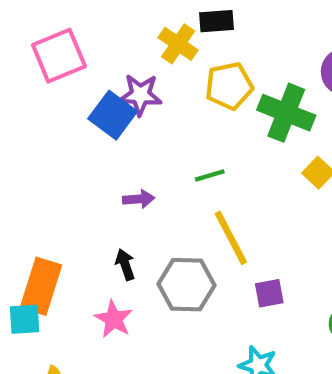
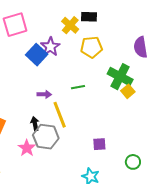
purple star: (140, 95) -> (50, 47), turned 30
green cross: (286, 113) -> (120, 77), moved
yellow line: (231, 238) -> (60, 115), moved
gray hexagon: (187, 285) -> (46, 137), moved

